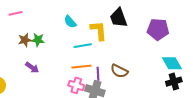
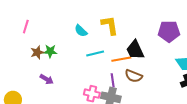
pink line: (15, 13) -> (26, 27), turned -56
black trapezoid: (119, 18) -> (135, 50), moved
yellow L-shape: (99, 31) -> (110, 25), moved
orange line: (81, 67) -> (121, 59), moved

